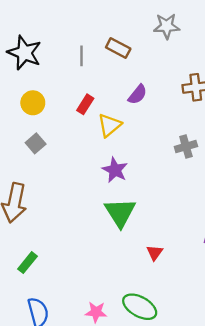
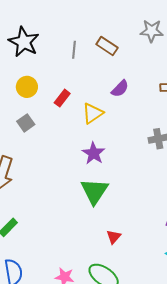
red rectangle: (85, 104) -> (62, 98), moved
red triangle: (155, 253) -> (114, 237), moved

